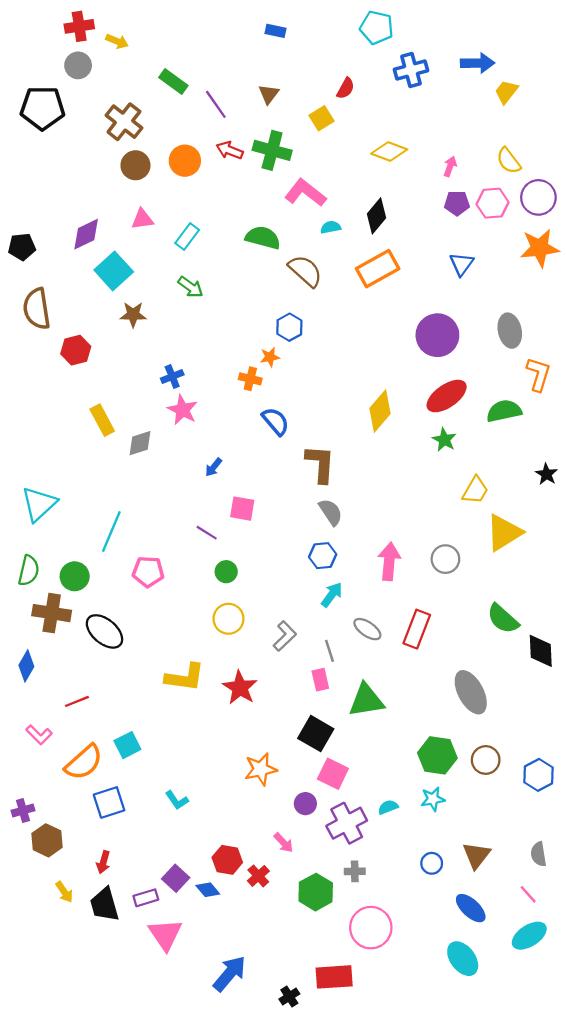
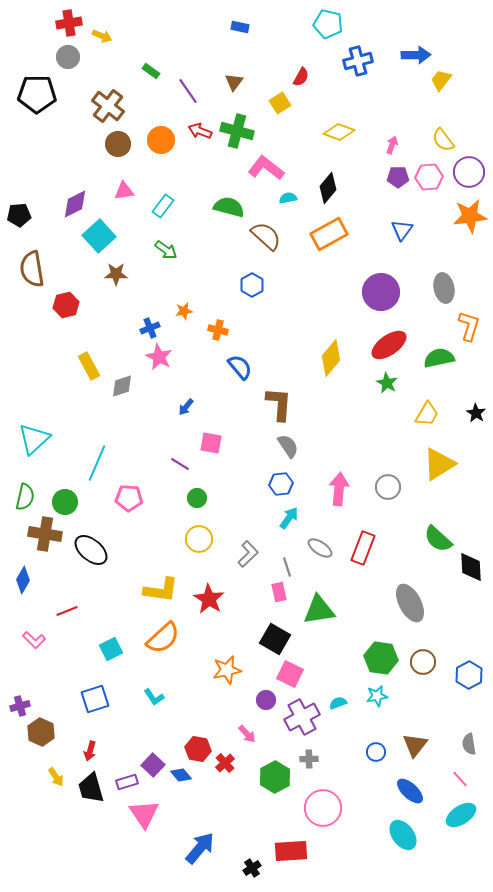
green rectangle: (173, 81) -> (151, 71), size x0.7
orange star: (270, 357) -> (184, 311), moved
yellow trapezoid: (475, 490) -> (427, 414), moved
orange semicircle: (84, 762) -> (163, 638), moved

